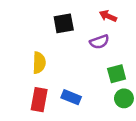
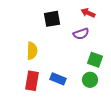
green square: (117, 74) -> (95, 60), turned 35
green circle: (124, 98) -> (90, 80), moved

